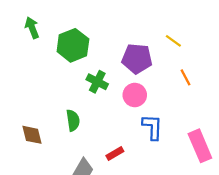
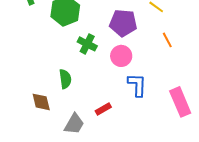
brown diamond: (32, 135) -> (41, 102), moved

